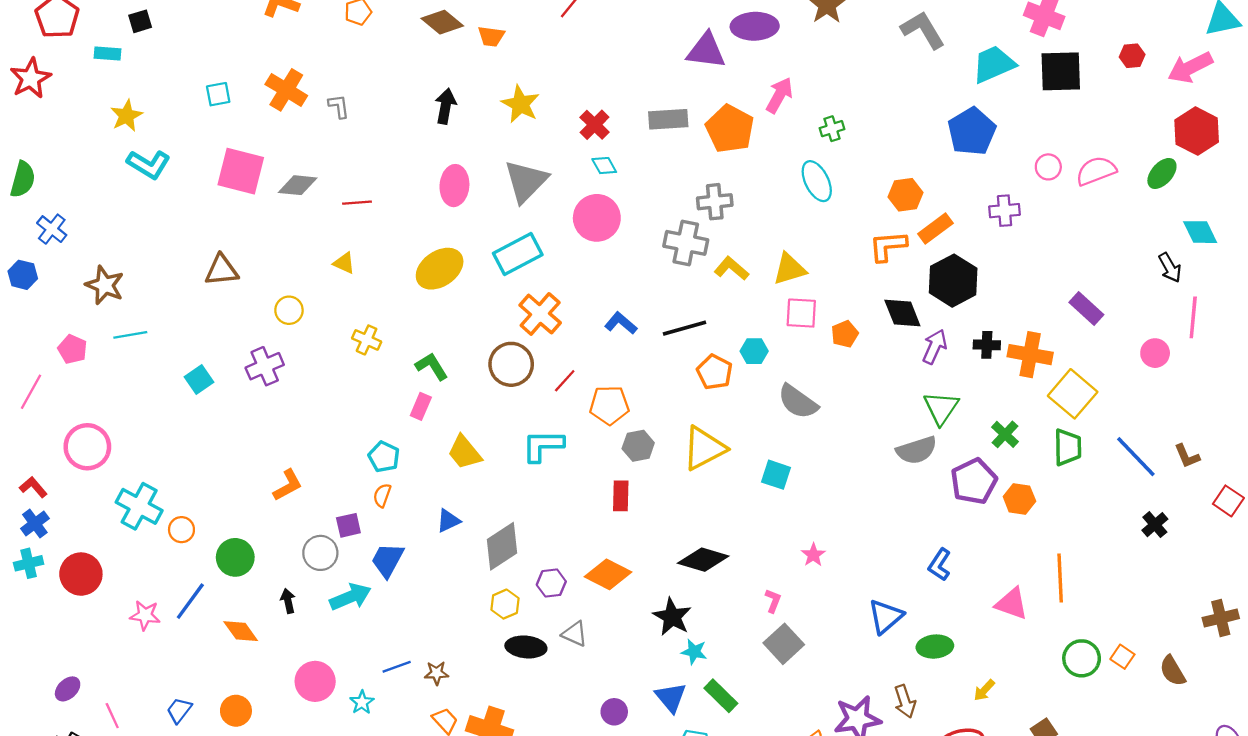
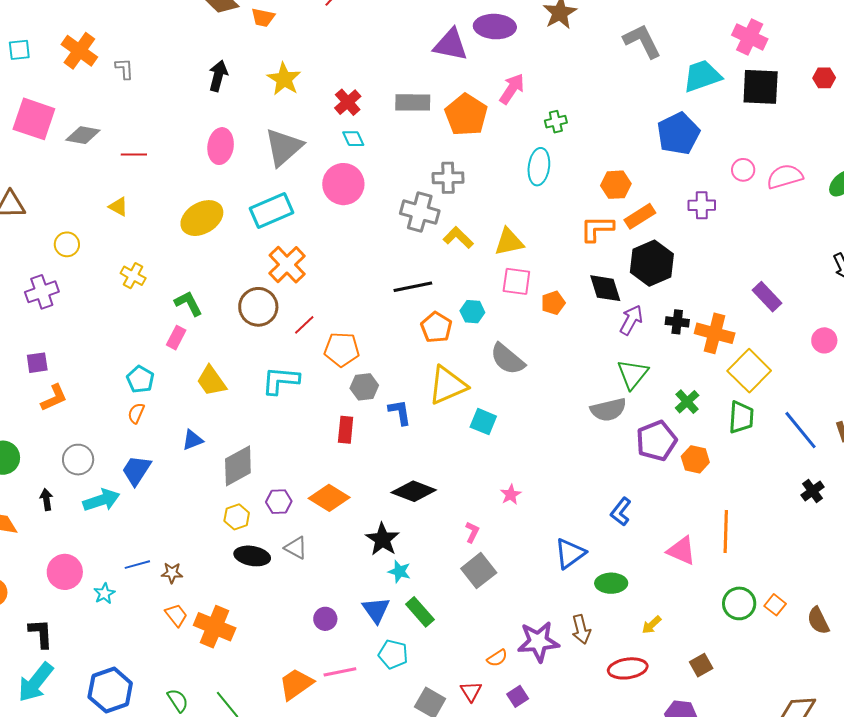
cyan ellipse: (817, 181) -> (539, 167), turned 30
blue L-shape: (621, 323) -> (400, 412), moved, turned 36
yellow triangle: (704, 448) -> (448, 385), moved
purple square: (348, 525) -> (37, 363), moved

